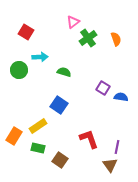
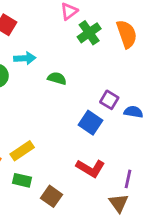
orange semicircle: (116, 39) -> (127, 34), size x1.5
blue square: (59, 105) -> (90, 123), moved
red L-shape: (89, 139) -> (90, 168), turned 140

